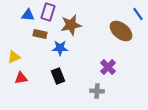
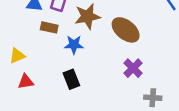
brown ellipse: (121, 31) -> (126, 30), moved
gray cross: (97, 91) -> (153, 98), moved

